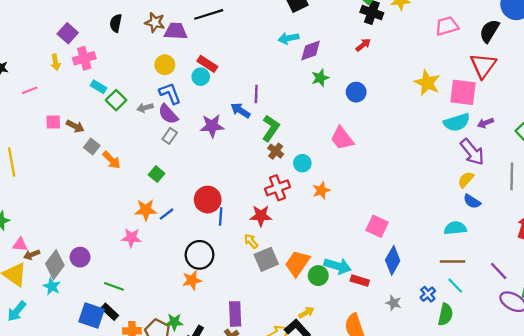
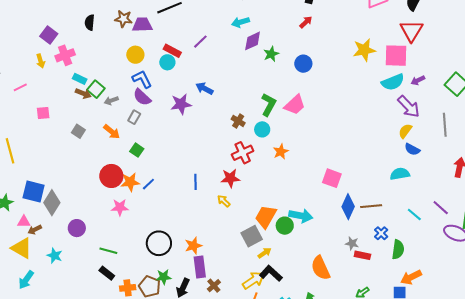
purple diamond: (311, 50) -> (253, 41), moved
yellow star: (427, 83) -> (364, 50), turned -30
purple line: (256, 94) -> (200, 42), moved, turned 49
gray arrow: (145, 108) -> (111, 101), moved
brown arrow: (75, 126) -> (83, 94), moved
green L-shape: (271, 128) -> (269, 105), moved
gray rectangle: (170, 136) -> (134, 117), moved
pink trapezoid: (342, 138) -> (295, 105), turned -90
orange arrow: (111, 160) -> (112, 132), moved
red circle: (208, 200) -> (111, 176), moved
black circle: (200, 255) -> (159, 243), moved
gray square: (266, 259) -> (252, 236), moved
brown line: (452, 261) -> (371, 206), moved
gray diamond: (55, 265) -> (52, 203), moved
orange star: (192, 280) -> (193, 246), moved
red rectangle: (360, 281) -> (362, 255), moved
cyan line: (455, 286) -> (414, 215), moved
yellow arrow: (306, 313) -> (265, 253), moved
purple rectangle: (235, 314) -> (200, 267), moved
blue square: (91, 316) -> (34, 191), moved

